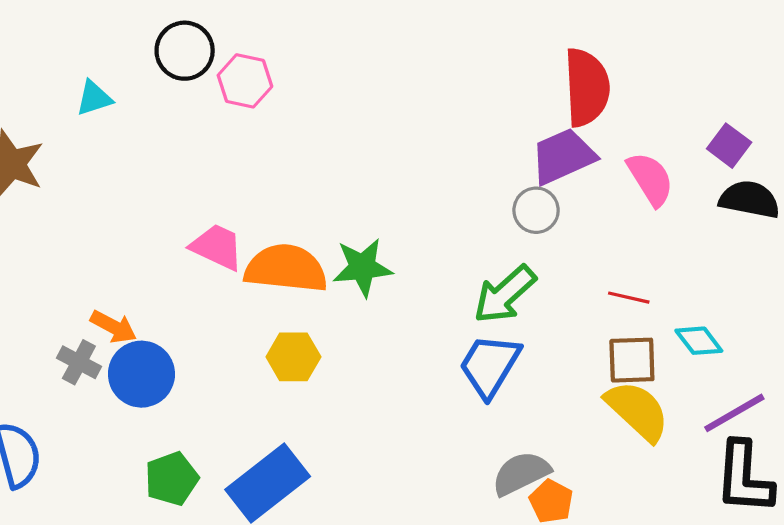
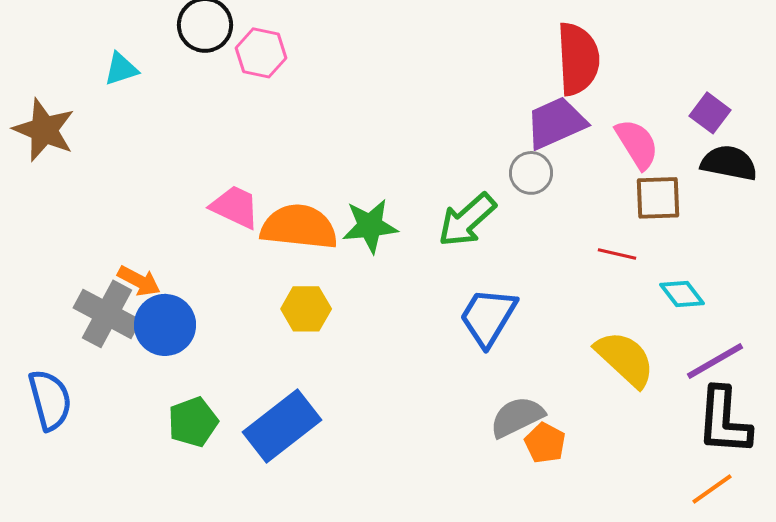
green arrow: (505, 294) -> (467, 220), moved
brown square: (632, 360) -> (658, 198), moved
gray cross: (79, 362) -> (107, 314), size x1.6

